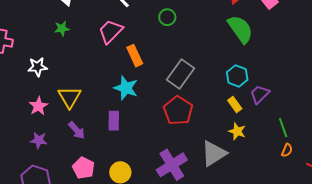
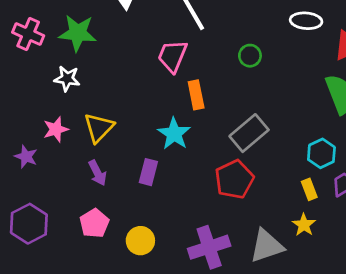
green star: (62, 28) -> (78, 33), moved, size x1.8
pink trapezoid: (111, 31) -> (172, 56), turned -36
purple star: (39, 140) -> (26, 157), moved

